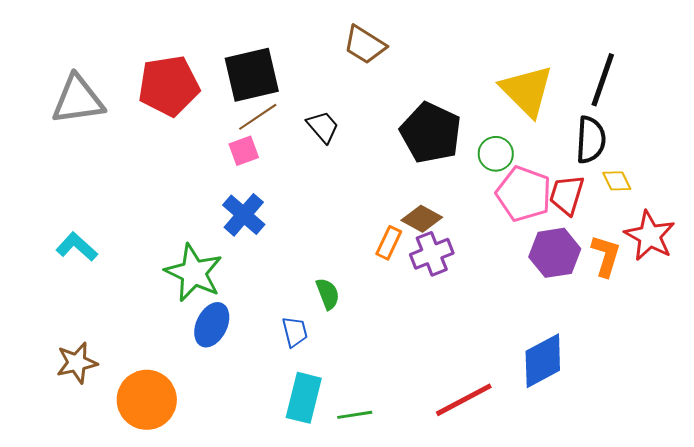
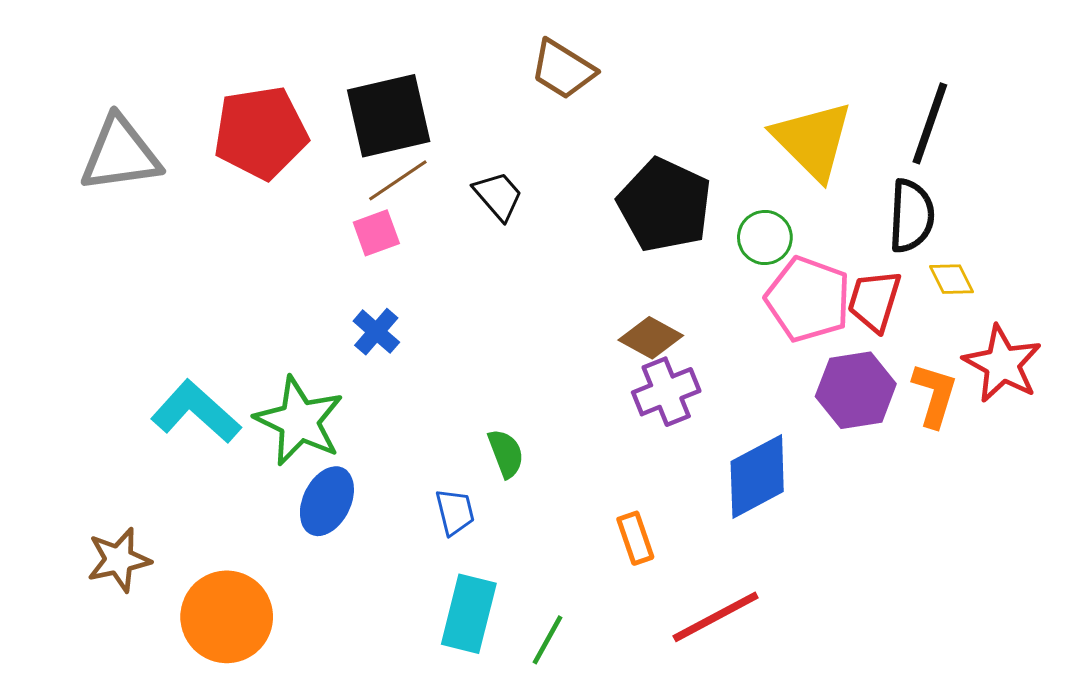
blue cross: (244, 215) -> (376, 332), size x0.7
orange rectangle: (389, 243) -> (635, 538), moved, turned -44
cyan L-shape: (77, 247) -> (196, 412), moved, size x1.4
blue diamond: (543, 361) -> (757, 477), moved
green line: (355, 415) -> (547, 640), turned -52

